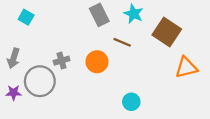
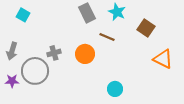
brown square: (167, 32) -> (146, 28), size x0.7
orange triangle: (186, 67) -> (163, 59), turned 40

